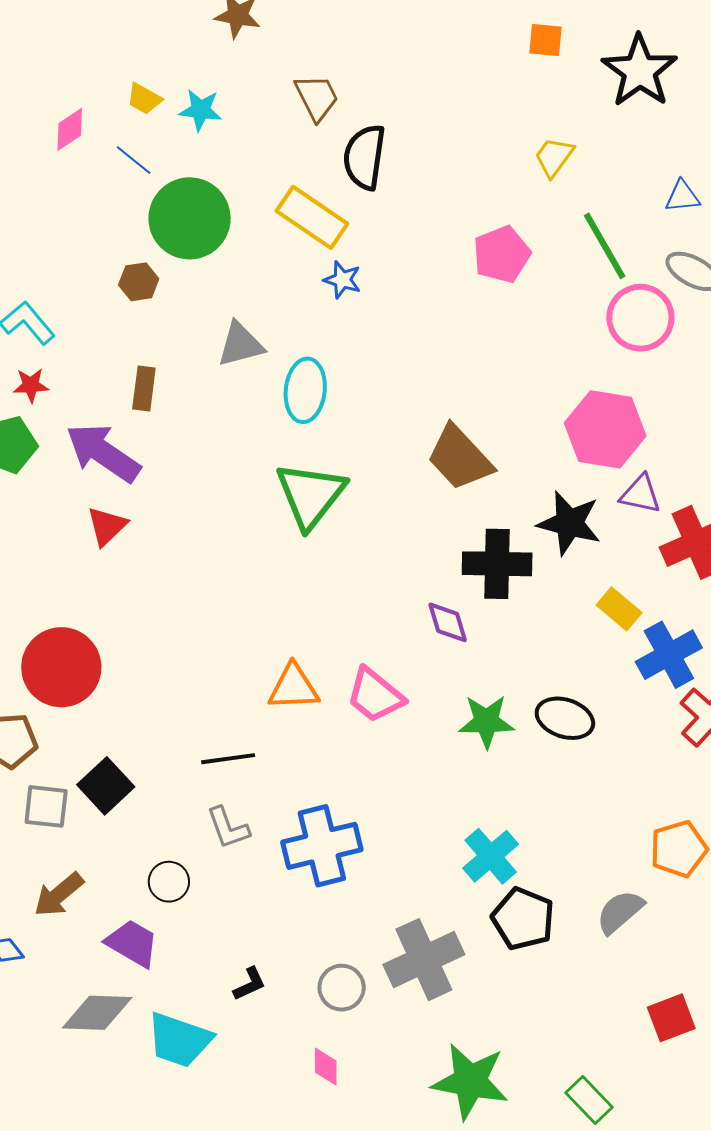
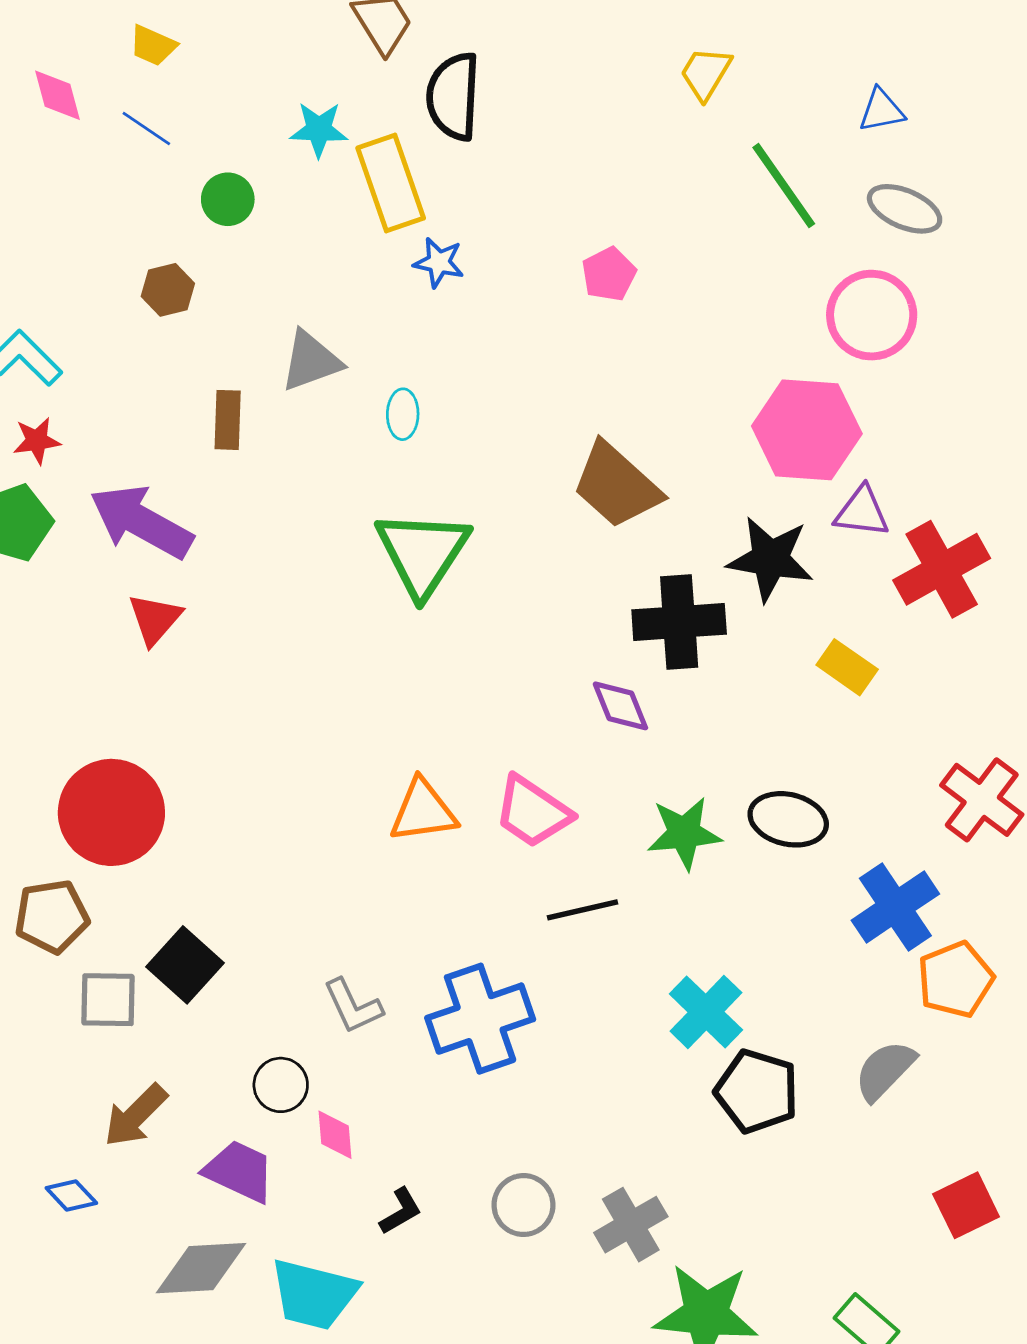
cyan star: (200, 110) -> (319, 129), moved
pink diamond: (70, 129) -> (57, 95), turned -66
yellow rectangle: (312, 217) -> (391, 183), turned 42
green circle: (190, 218) -> (228, 199), size x0.5
pink pentagon: (502, 254) -> (609, 274), moved, size x0.7
pink circle: (640, 318) -> (872, 315), moved
brown rectangle: (144, 389) -> (228, 420), moved
cyan ellipse: (305, 390) -> (403, 414), size x0.6
blue cross: (669, 655) -> (895, 907), moved
black line: (228, 759) -> (583, 910), moved
gray cross: (424, 960) -> (631, 1225), moved, size x0.7
pink diamond: (326, 1067) -> (335, 1135), moved

